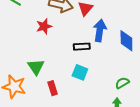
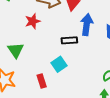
green triangle: (36, 67) -> (16, 50), moved
cyan square: (80, 72) -> (59, 64), moved, turned 35

